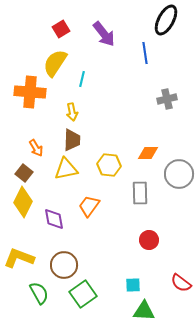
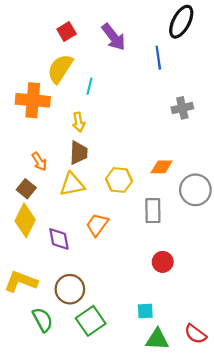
red semicircle: (181, 283) -> (195, 334), moved

